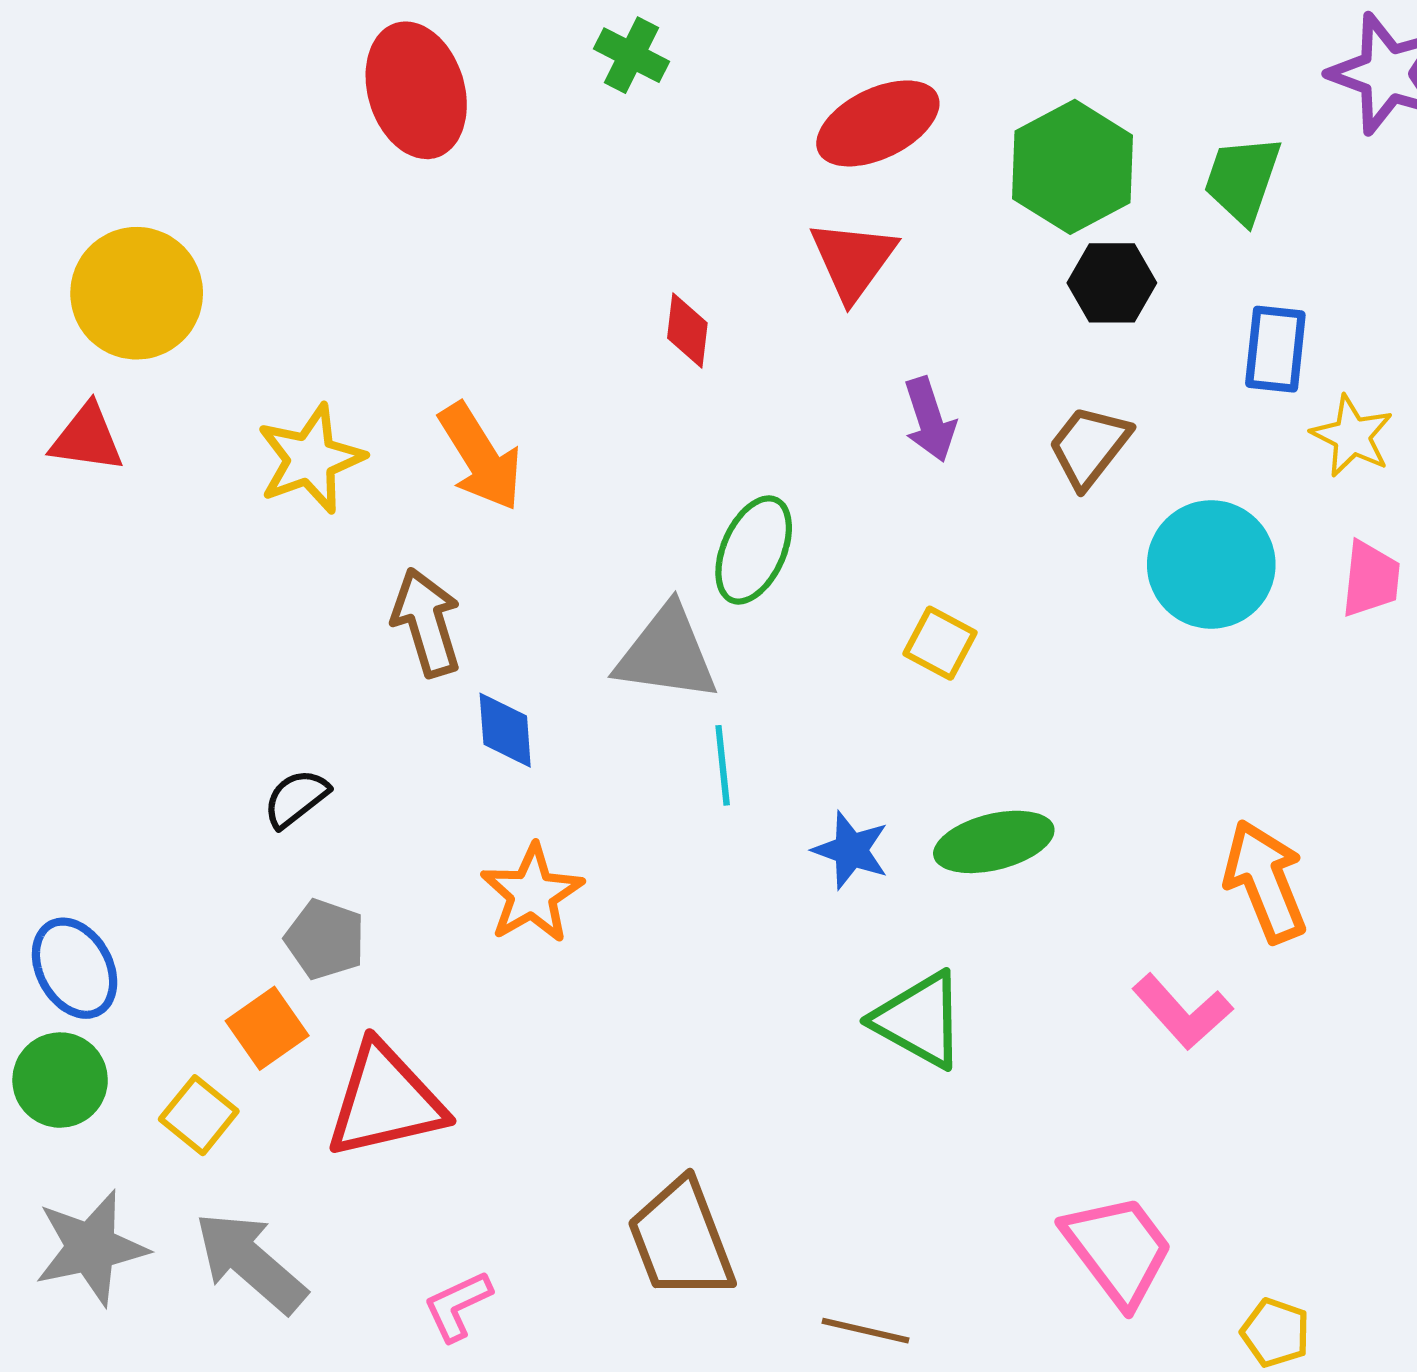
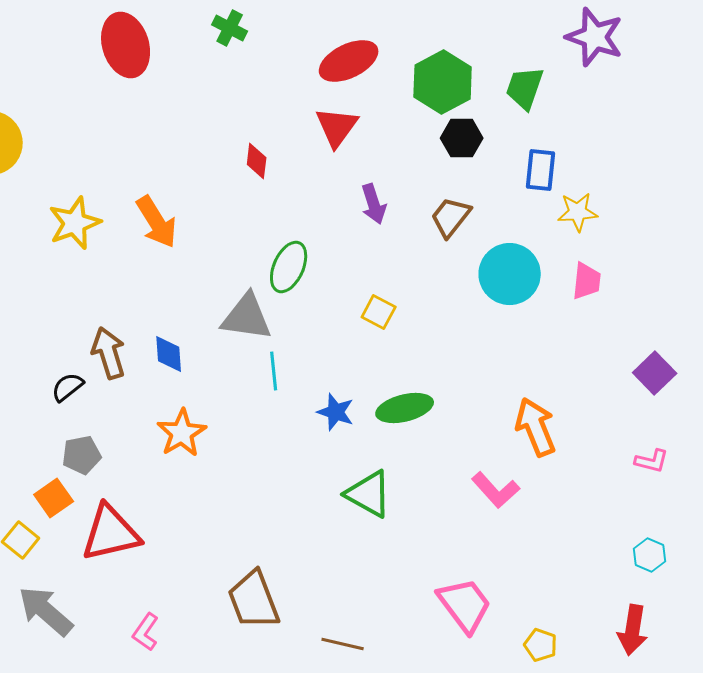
yellow star: (1352, 436) -> (578, 212), turned -30
brown arrow: (427, 622) -> (109, 353), moved
gray pentagon: (325, 939) -> (82, 455), turned -30
pink L-shape: (458, 1306) -> (146, 632), turned -30

